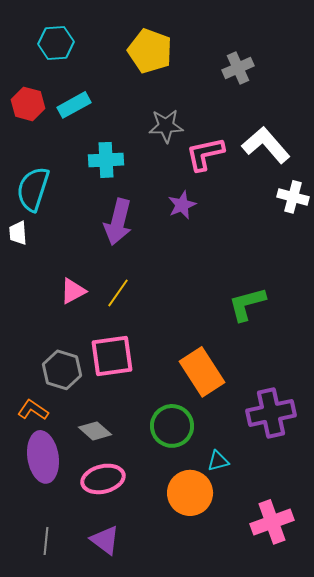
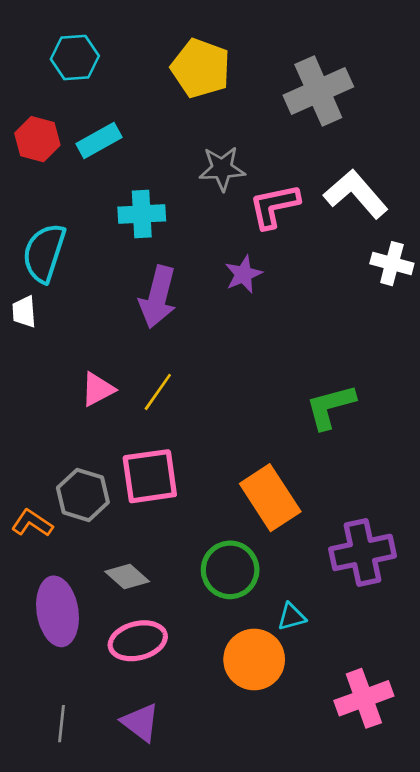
gray cross: (238, 68) -> (318, 91), size x1.6
orange L-shape: (33, 410) -> (32, 523), moved

